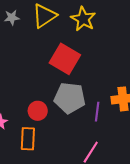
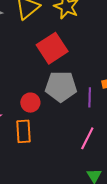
red square: (65, 59) -> (52, 48), turned 32

